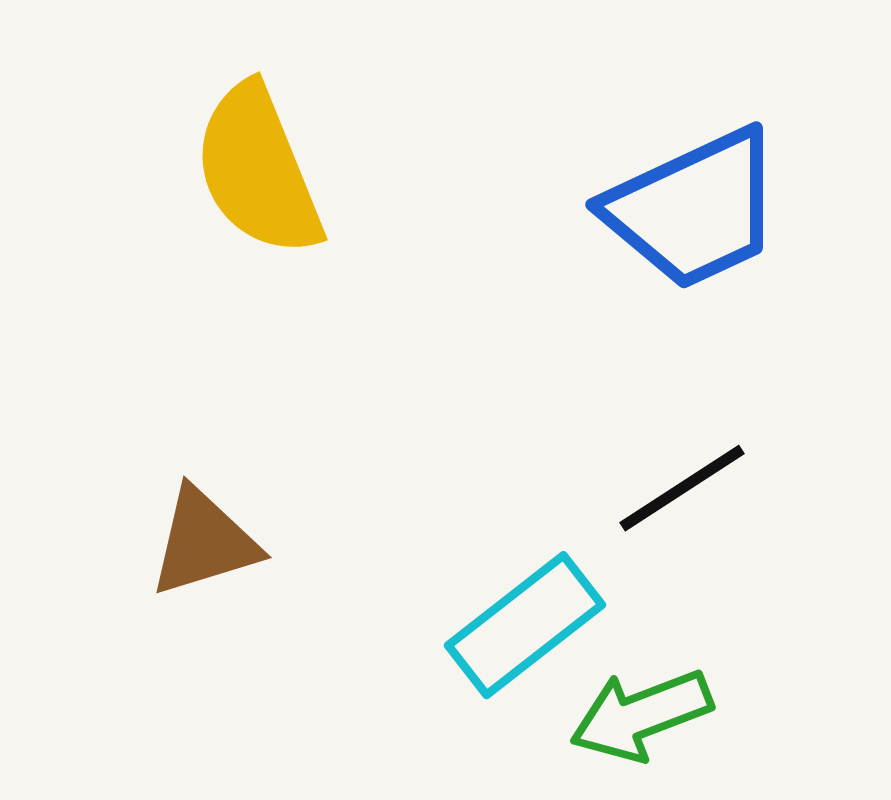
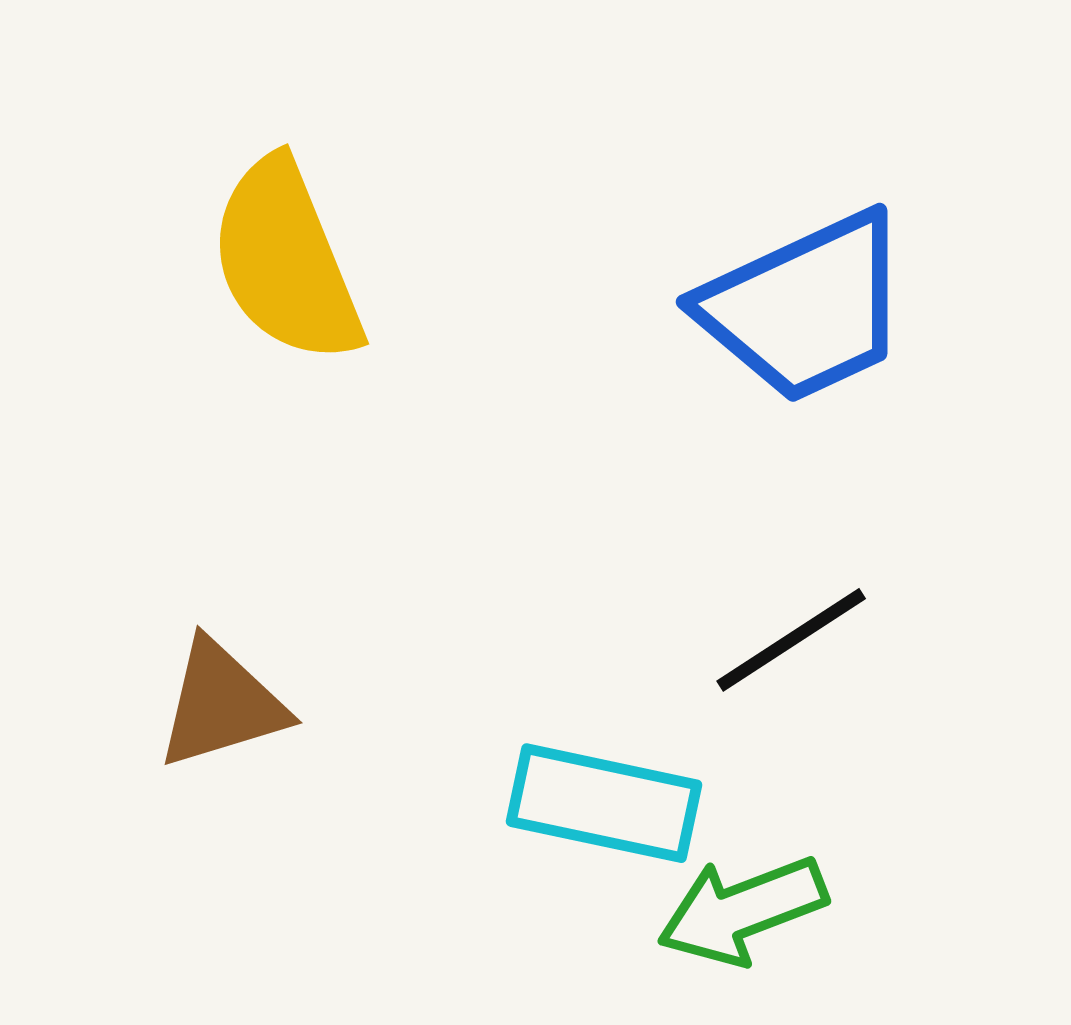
cyan rectangle: (525, 625) -> (604, 803), turned 50

